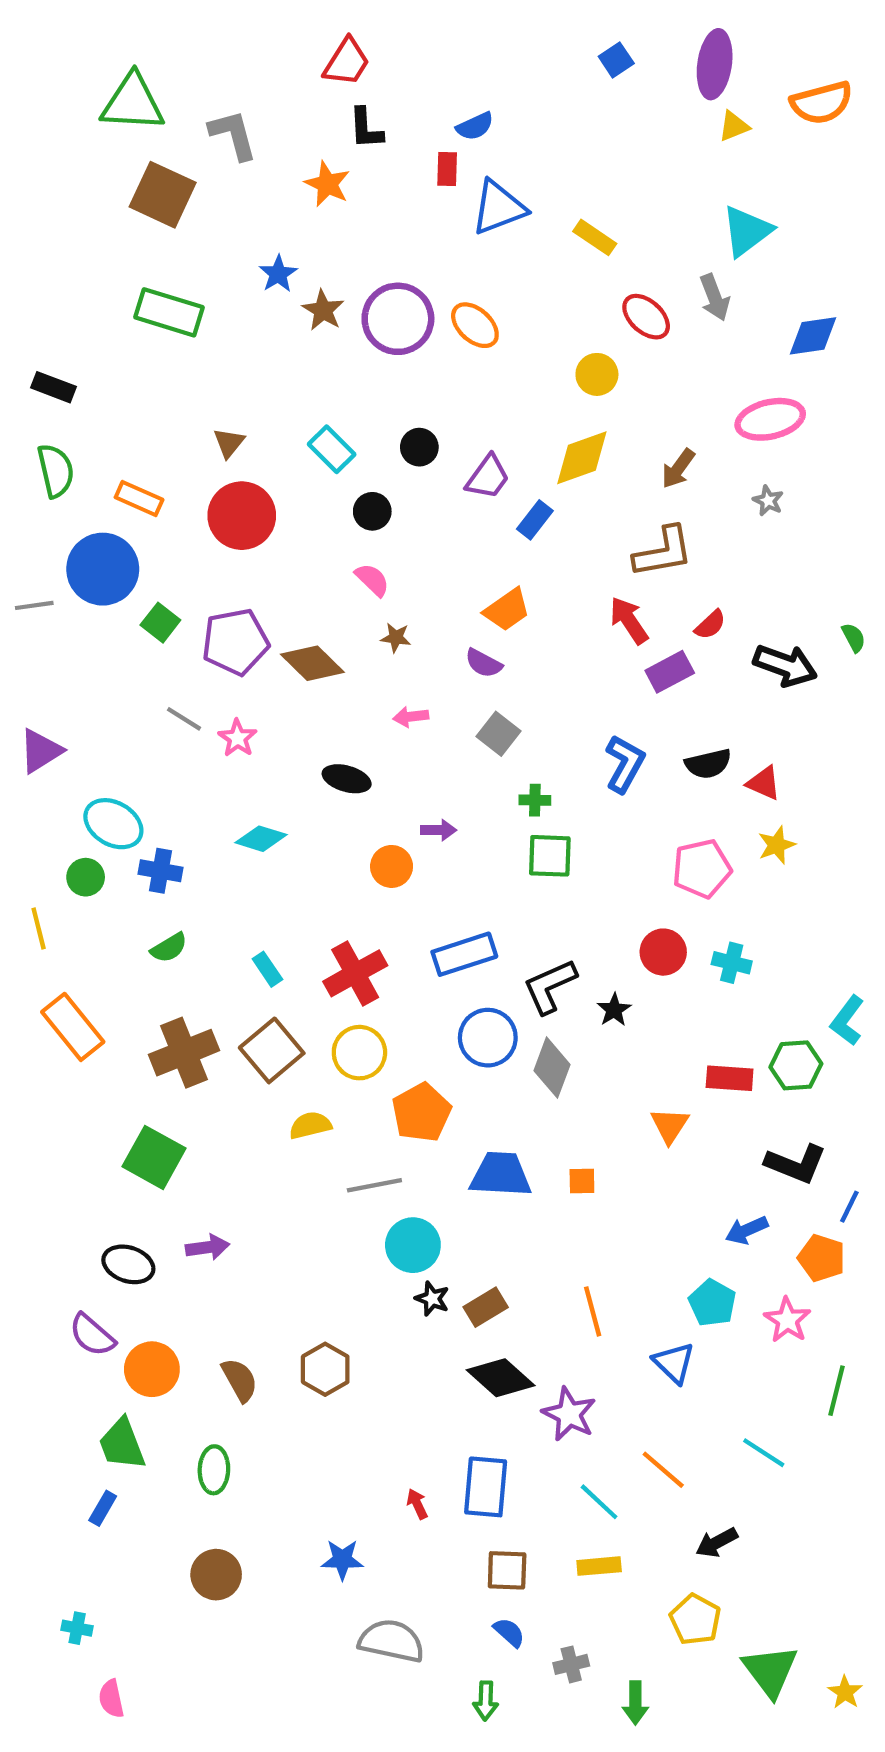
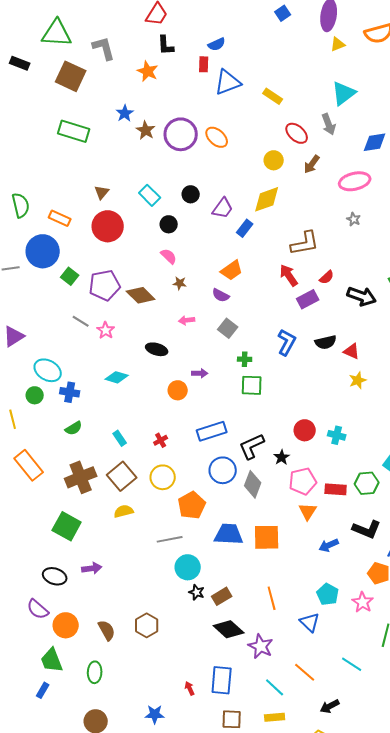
black rectangle: (53, 387) -> (20, 63), moved
brown arrow: (678, 469) -> (312, 164), moved
pink pentagon: (702, 869) -> (303, 481), moved
red cross: (355, 973) -> (161, 440), size x0.5
yellow semicircle: (310, 1125) -> (124, 511), moved
orange square: (582, 1181) -> (267, 537), size x2.0
blue arrow: (747, 1230) -> (329, 545), moved

